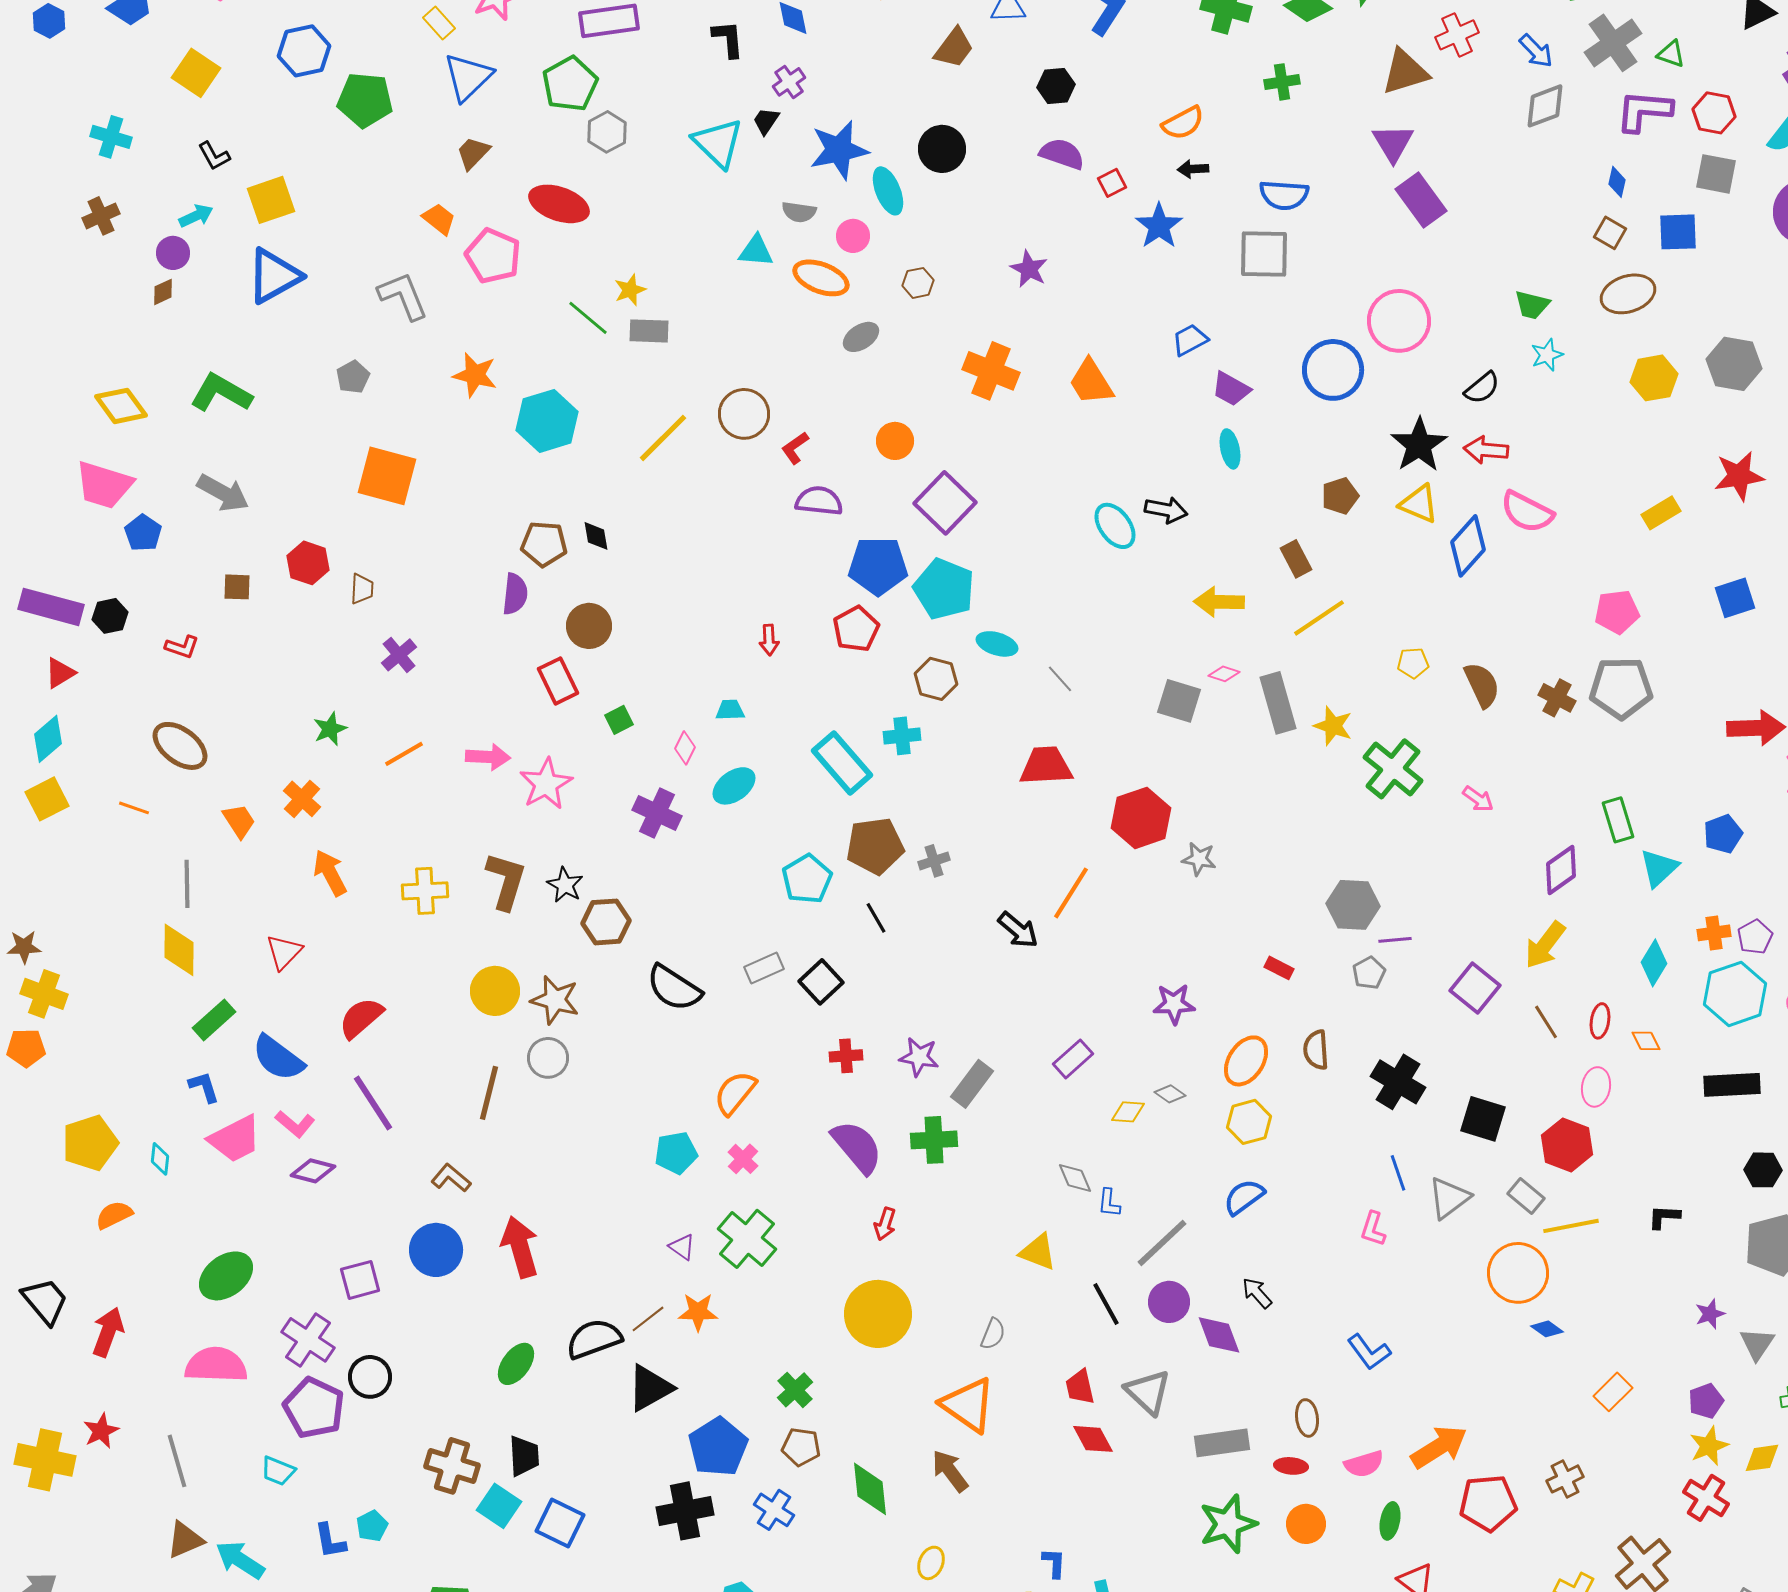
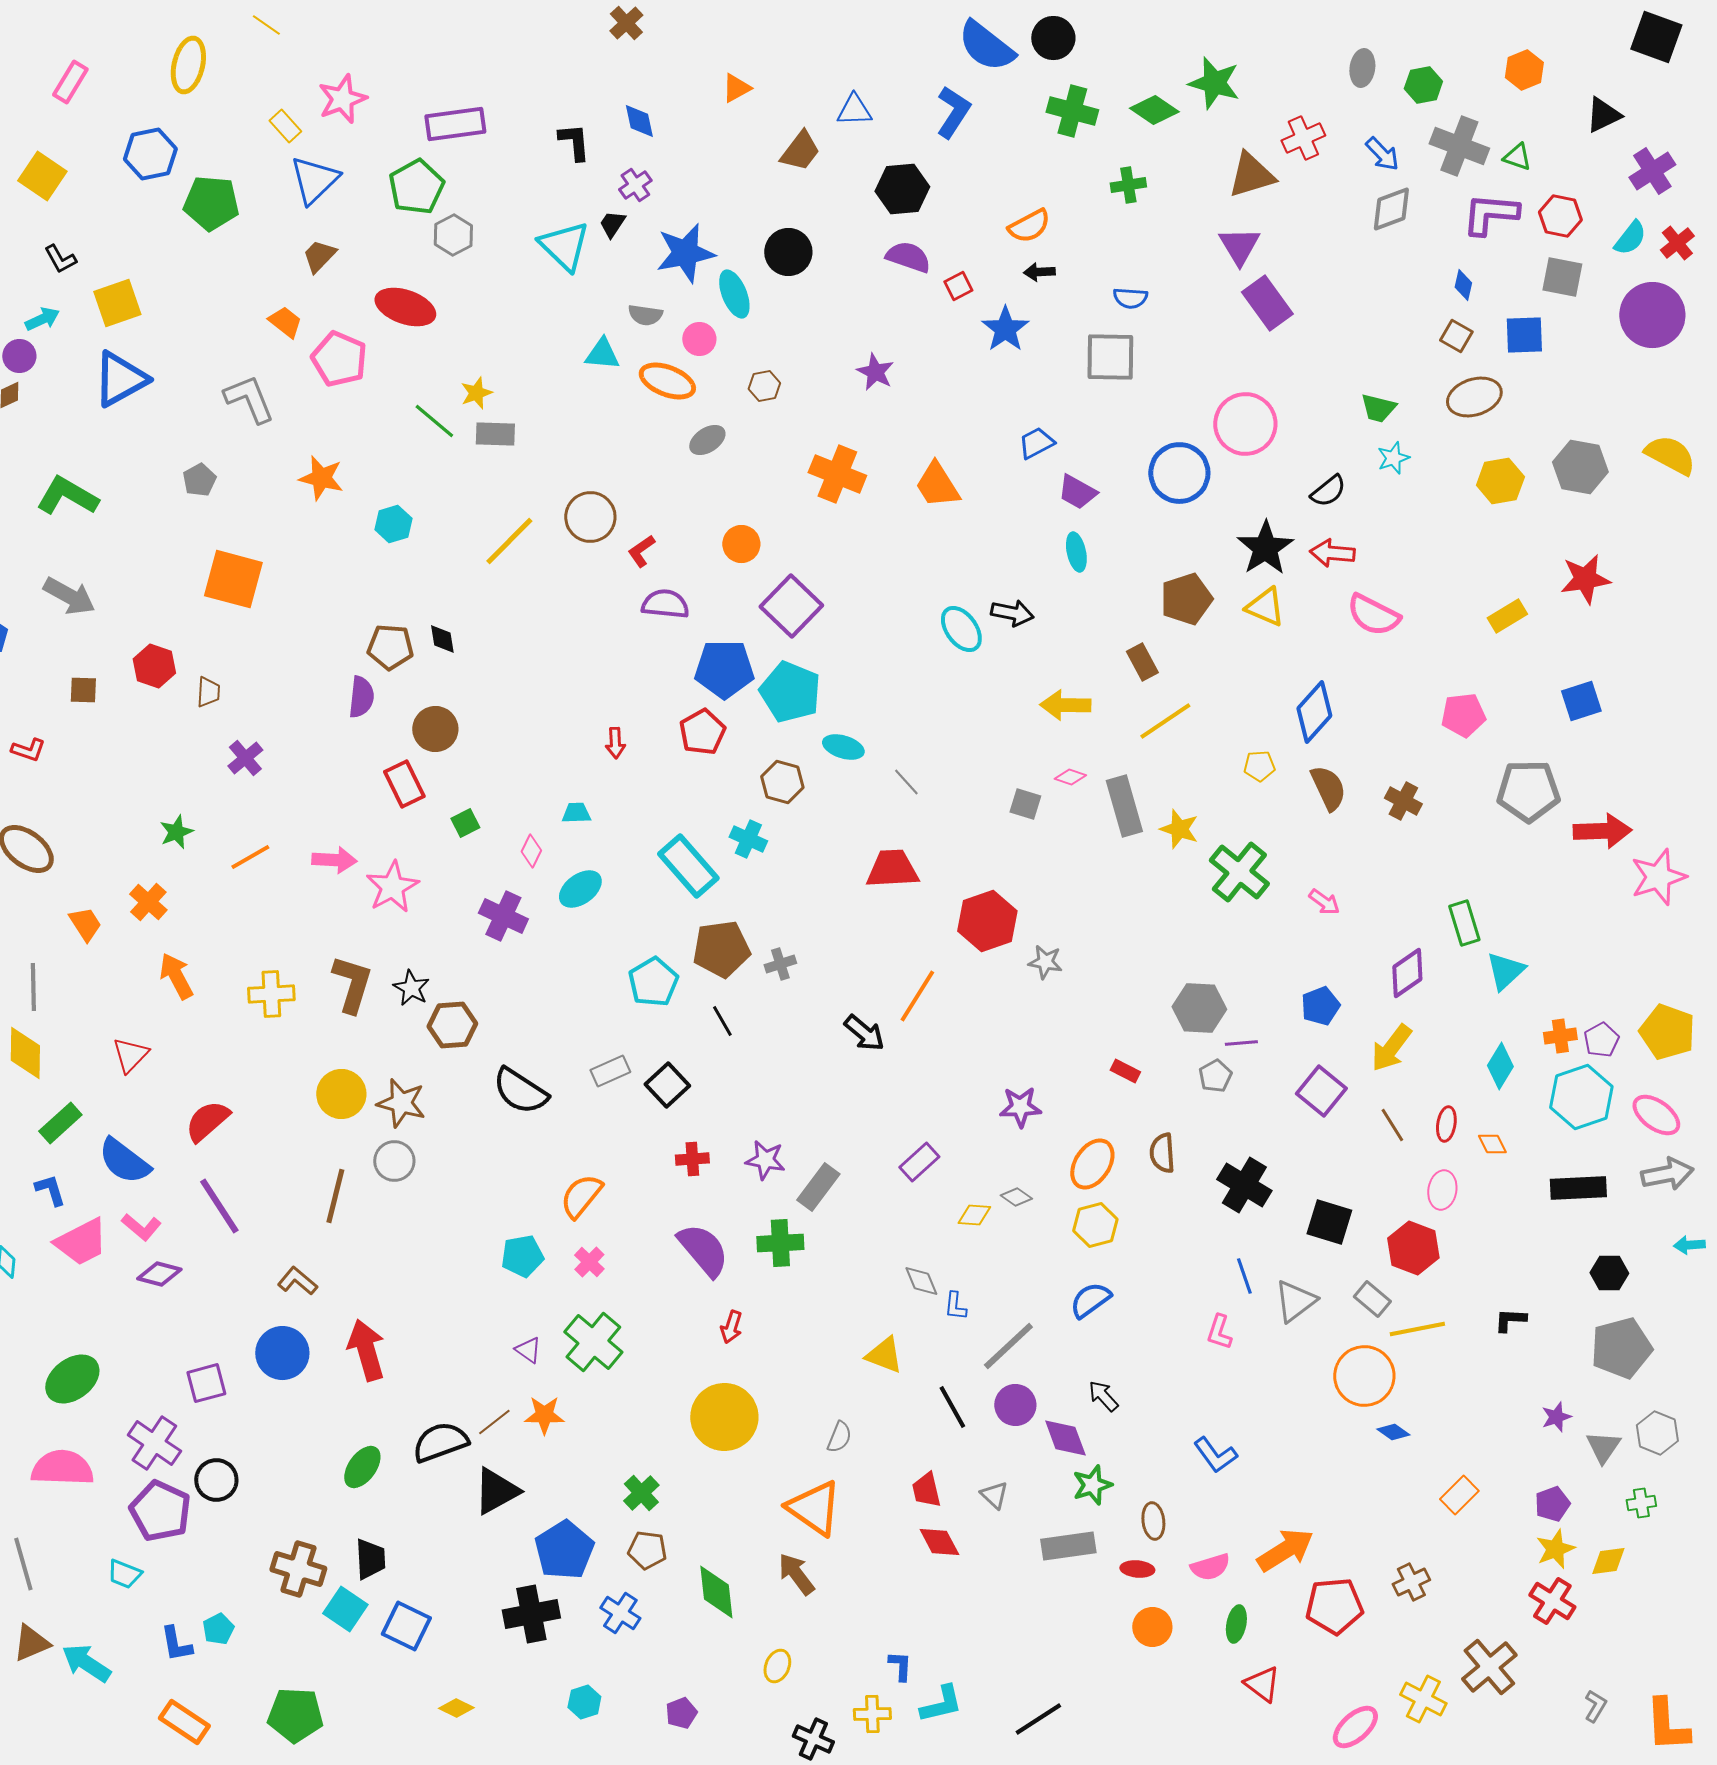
gray cross: (1613, 43) -> (1459, 146), turned -34
black hexagon: (1056, 86) -> (902, 189), size x1.4
blue semicircle: (1284, 195) -> (1130, 298), size x0.7
cyan hexagon: (547, 421) -> (393, 524), size x0.6
brown pentagon: (1340, 496) -> (1186, 599), size x1.4
blue diamond: (1468, 546) -> (1314, 712), moved
gray pentagon: (1621, 688) -> (1528, 791), moved
gray square: (1179, 701) -> (1025, 804), size x0.7
cyan cross: (902, 736) -> (748, 839), turned 30
blue pentagon: (1723, 834) -> (1320, 1006), moved
gray triangle: (1148, 1392) -> (994, 1495), size x0.6
green star: (1228, 1524) -> (1092, 1485), moved, size x0.7

